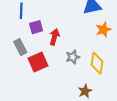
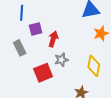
gray star: (73, 57) -> (61, 60), moved
red square: (38, 62) -> (43, 73), moved

